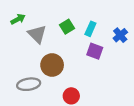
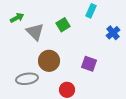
cyan rectangle: (90, 29) -> (91, 11), moved
purple square: (95, 51) -> (89, 64), moved

